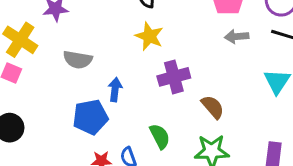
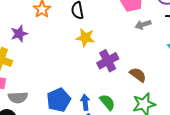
gray semicircle: (78, 60) -> (18, 97), moved
blue arrow: (115, 90) -> (85, 102), moved

